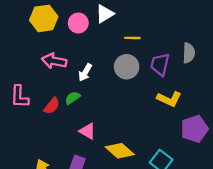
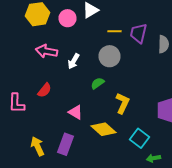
purple trapezoid: (160, 64) -> (138, 33), moved
pink L-shape: (20, 97) -> (16, 103), moved
green semicircle: (73, 98) -> (98, 83), moved
yellow L-shape: (169, 99) -> (122, 103), moved, turned -90

